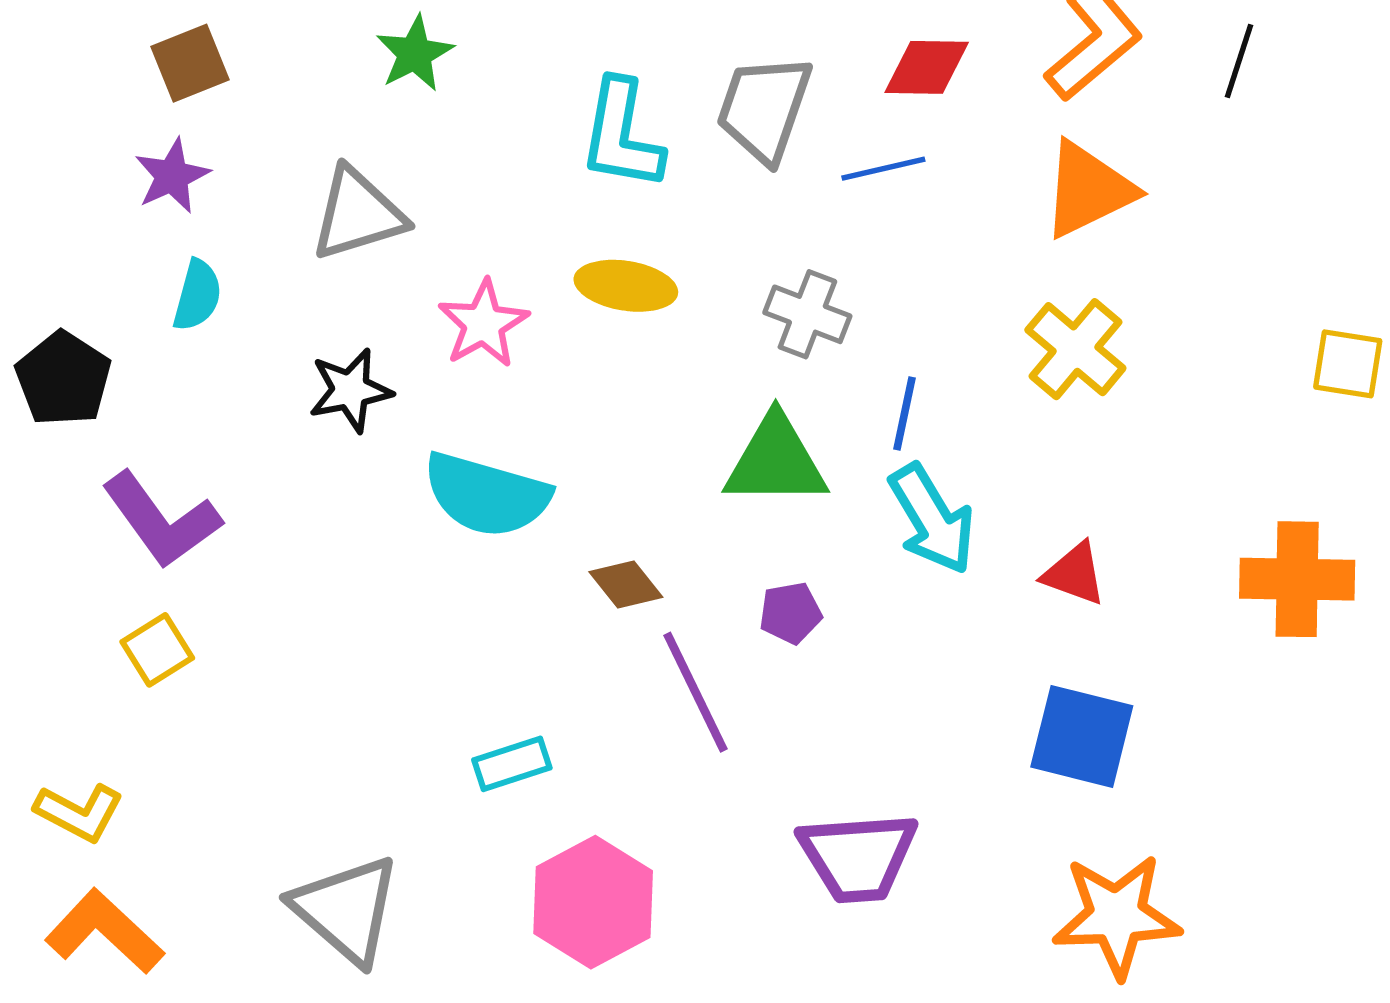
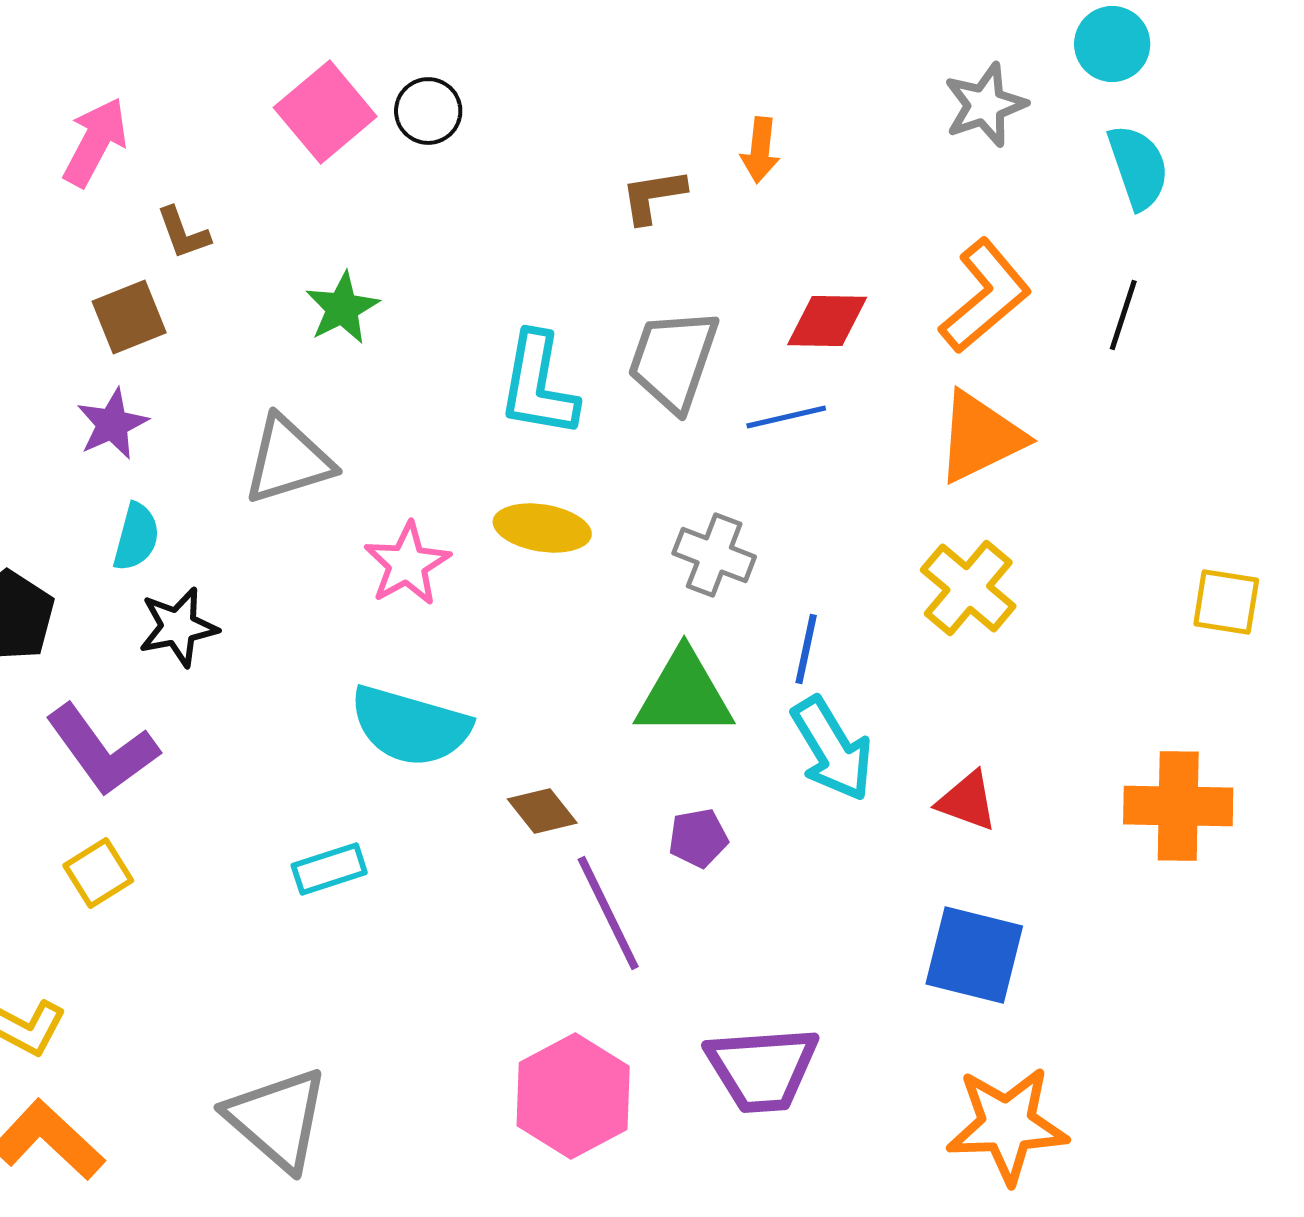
black star: (350, 390) -> (178, 627), moved
cyan rectangle: (512, 764) -> (329, 869), moved
pink hexagon: (593, 902) -> (573, 1096), moved

